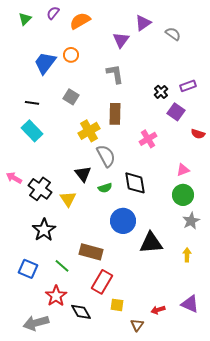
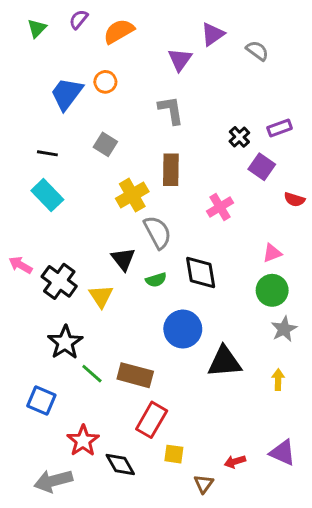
green line: (62, 266) -> (92, 374), moved

